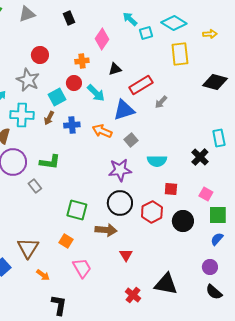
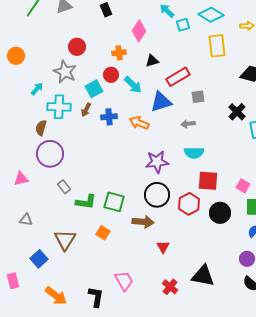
gray arrow: (161, 102) -> (188, 124), moved, turned 40
gray square: (131, 140) -> (198, 97), moved, turned 32
black cross: (200, 157) -> (237, 112), moved
green L-shape: (50, 162) -> (86, 202), moved
gray rectangle: (35, 186) -> (64, 187), moved
red square: (171, 189) -> (208, 181), size x1.5
pink trapezoid: (82, 268) -> (124, 281), moved
orange arrow: (43, 275) -> (56, 296), moved, size x1.6

